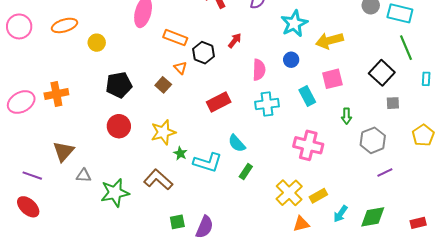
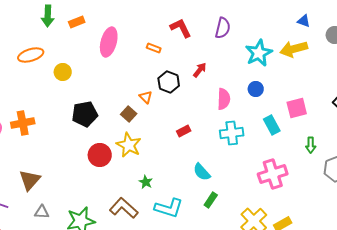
orange rectangle: (175, 38) -> (154, 48), moved, size x0.6
yellow arrow: (329, 41) -> (294, 49), moved
red rectangle: (219, 102) -> (184, 131), size x0.6
red circle: (119, 126) -> (100, 155), moved
yellow star: (163, 132) -> (129, 145), moved, turned -30
pink cross: (308, 145) -> (273, 174), turned -32
cyan L-shape: (208, 162) -> (169, 208), moved
gray triangle: (84, 176) -> (42, 212), moved

